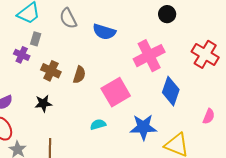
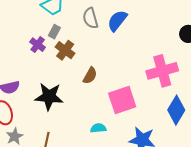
blue semicircle: (104, 32) -> (117, 21), moved, turned 100
brown cross: (51, 71) -> (65, 50), moved
black star: (43, 103) -> (49, 97), size x1.6

